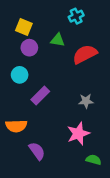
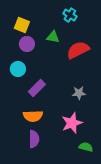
cyan cross: (76, 16) -> (70, 15), turned -32
orange semicircle: (16, 126) -> (33, 116), moved
purple semicircle: (37, 151) -> (34, 139), turned 36

